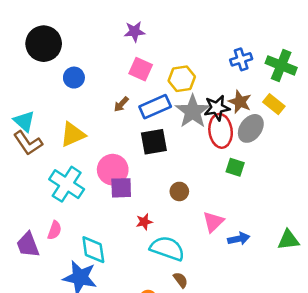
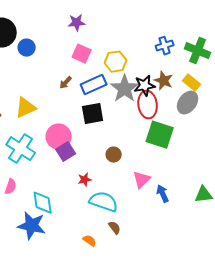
blue circle: (74, 78) -> (27, 48), moved
gray ellipse: (251, 128) -> (188, 103), moved
green square: (235, 167) -> (160, 135), size x1.8
purple square: (121, 188) -> (66, 152), turned -30
blue arrow: (239, 239) -> (163, 194), turned -102

